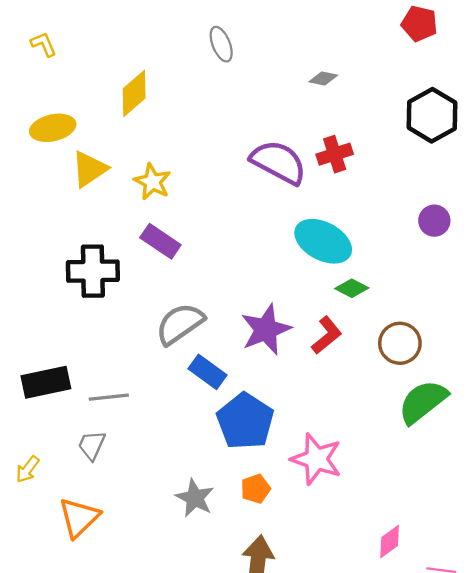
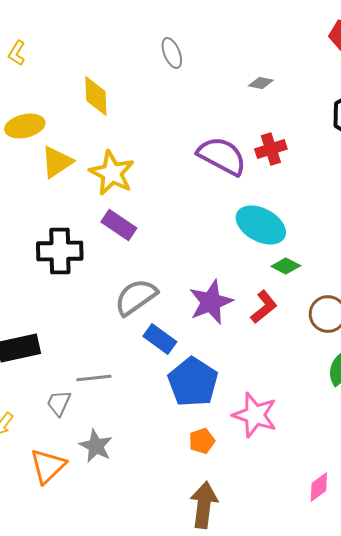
yellow L-shape: (44, 44) -> (17, 53), turned -125
yellow diamond: (134, 93) -> (96, 96), turned -51
yellow star: (152, 182) -> (112, 173), size x1.4
gray line: (109, 397) -> (94, 378), moved
gray star: (195, 498) -> (96, 446), moved

